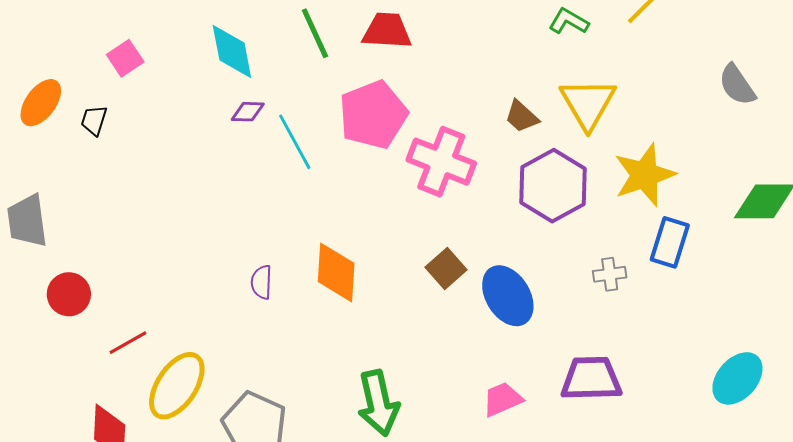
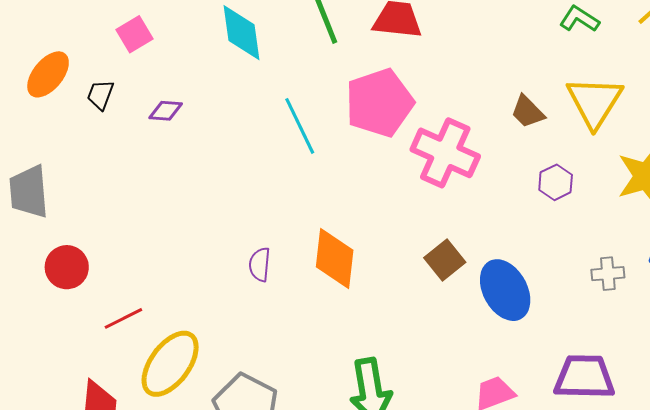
purple diamond: (248, 112) -> (166, 111), moved
purple hexagon: (553, 186) -> (556, 182), size x0.5

